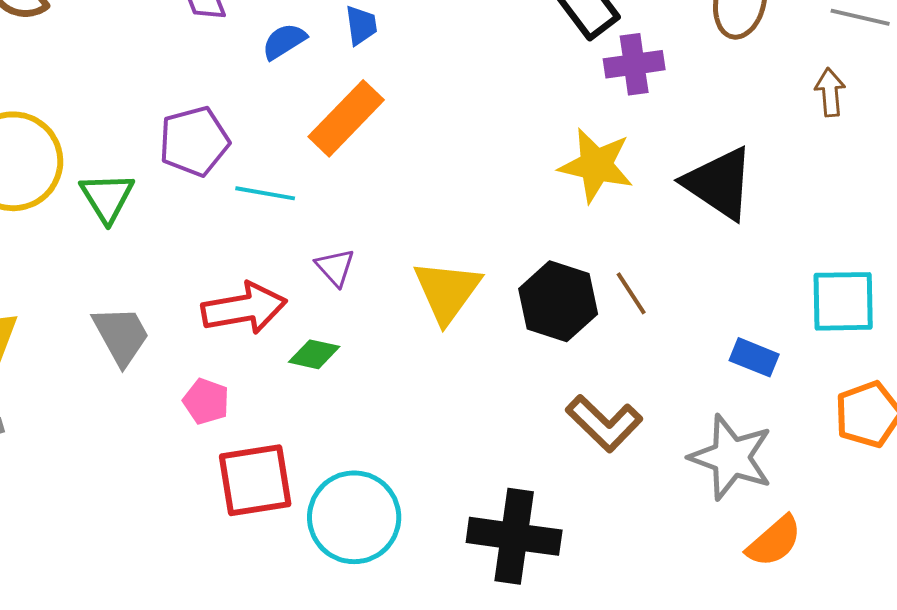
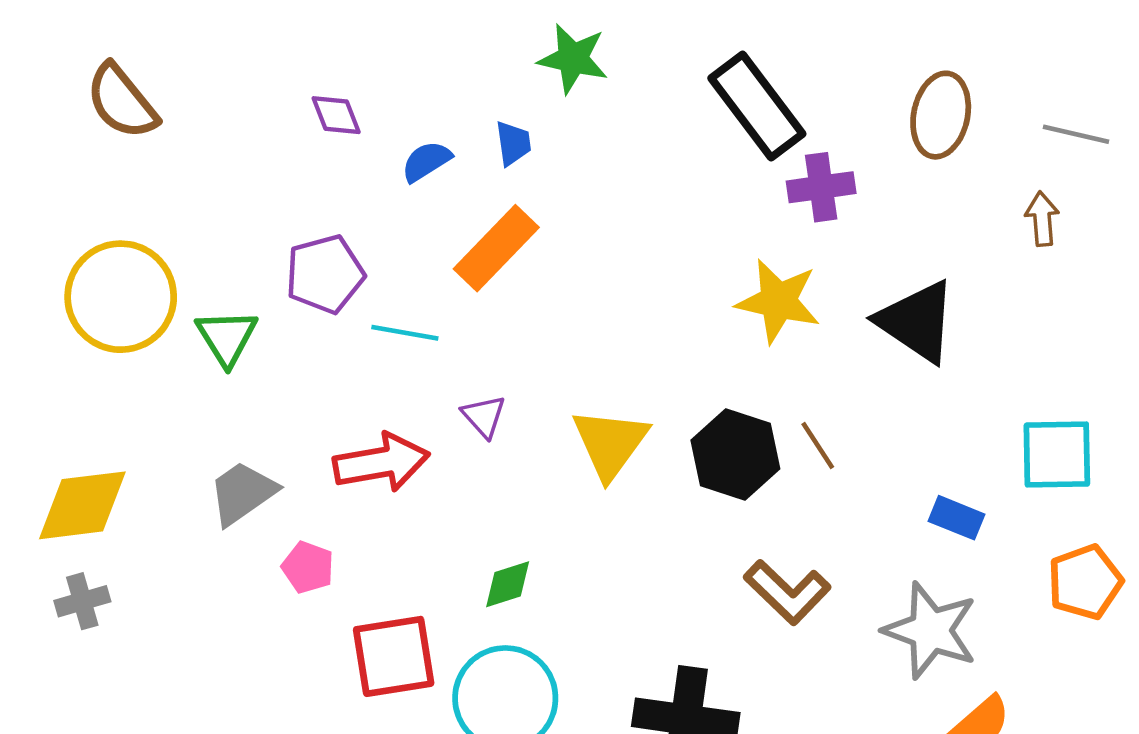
gray trapezoid: (121, 335) -> (242, 493), turned -96
green diamond: (314, 354) -> (508, 584), moved, turned -30
pink pentagon: (206, 401) -> (308, 567), moved

